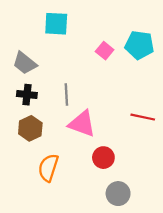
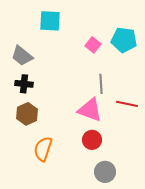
gray line: (66, 95) -> (101, 84), moved
pink triangle: (82, 124) -> (90, 110), moved

